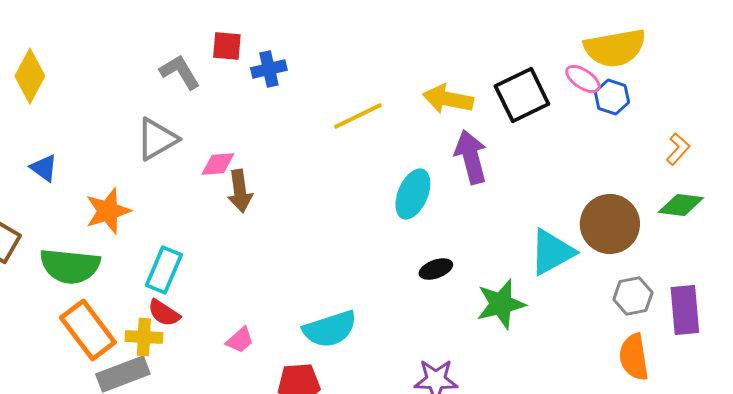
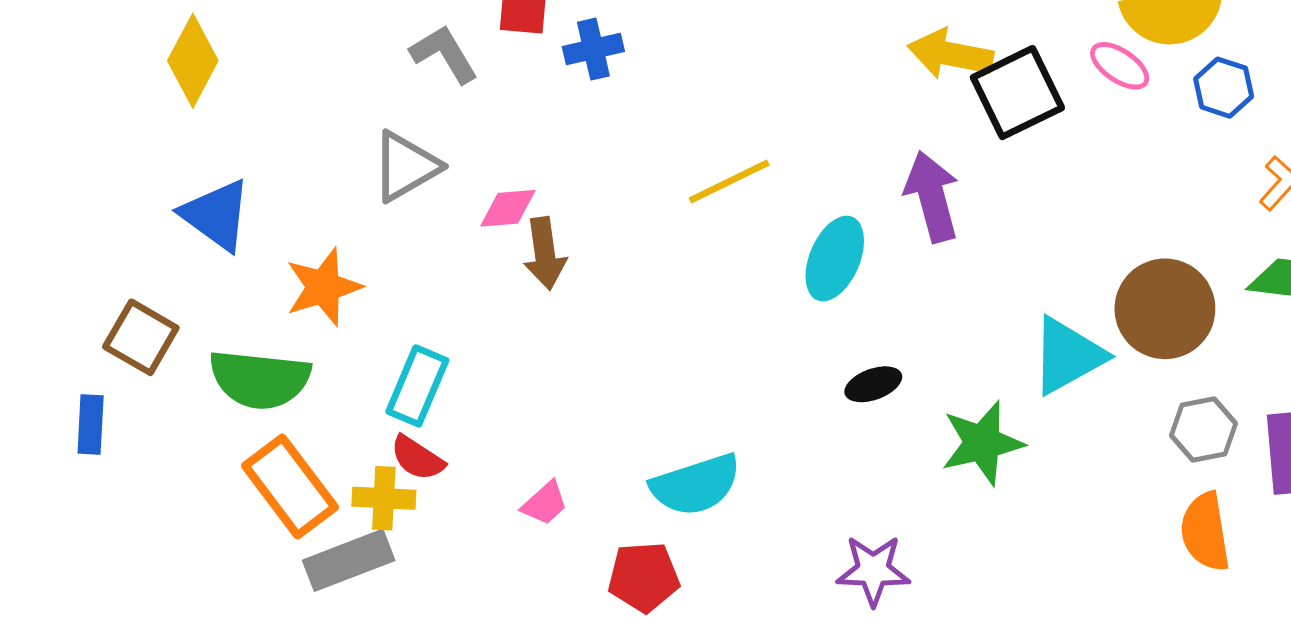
blue hexagon: (612, 97) -> (1224, 88), moved
yellow arrow: (448, 99) -> (950, 54), moved
yellow line: (358, 116) -> (729, 181), moved
blue triangle: (44, 168) -> (216, 215), size x1.6

